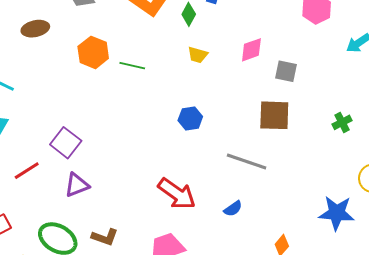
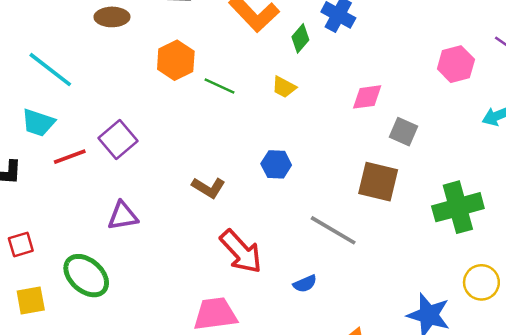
yellow trapezoid: (198, 55) -> (284, 87), moved
green cross: (342, 122) -> (458, 207), size x2.0
purple square: (66, 143) -> (118, 139), moved
red line: (27, 171) -> (70, 157), moved
brown L-shape: (105, 237) -> (208, 188), moved

